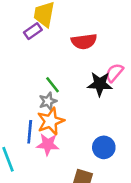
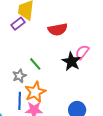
black star: (100, 84) -> (71, 61), turned 30
gray star: (48, 101) -> (19, 76), moved

